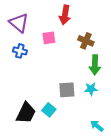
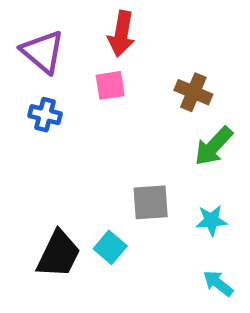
red arrow: (65, 15) -> (121, 34), moved
green arrow: (95, 65) -> (214, 146), turned 42
cyan star: (91, 89) -> (211, 220), moved

